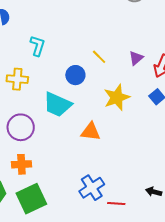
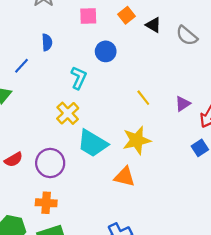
blue circle: (75, 75) -> (106, 51), moved
yellow cross: (17, 79) -> (68, 113), moved, turned 35
yellow star: (117, 97) -> (137, 140), moved

